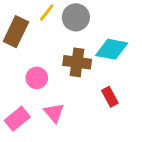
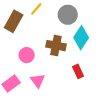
gray circle: (76, 17) -> (68, 15), moved
cyan diamond: (112, 49) -> (81, 38), turned -70

